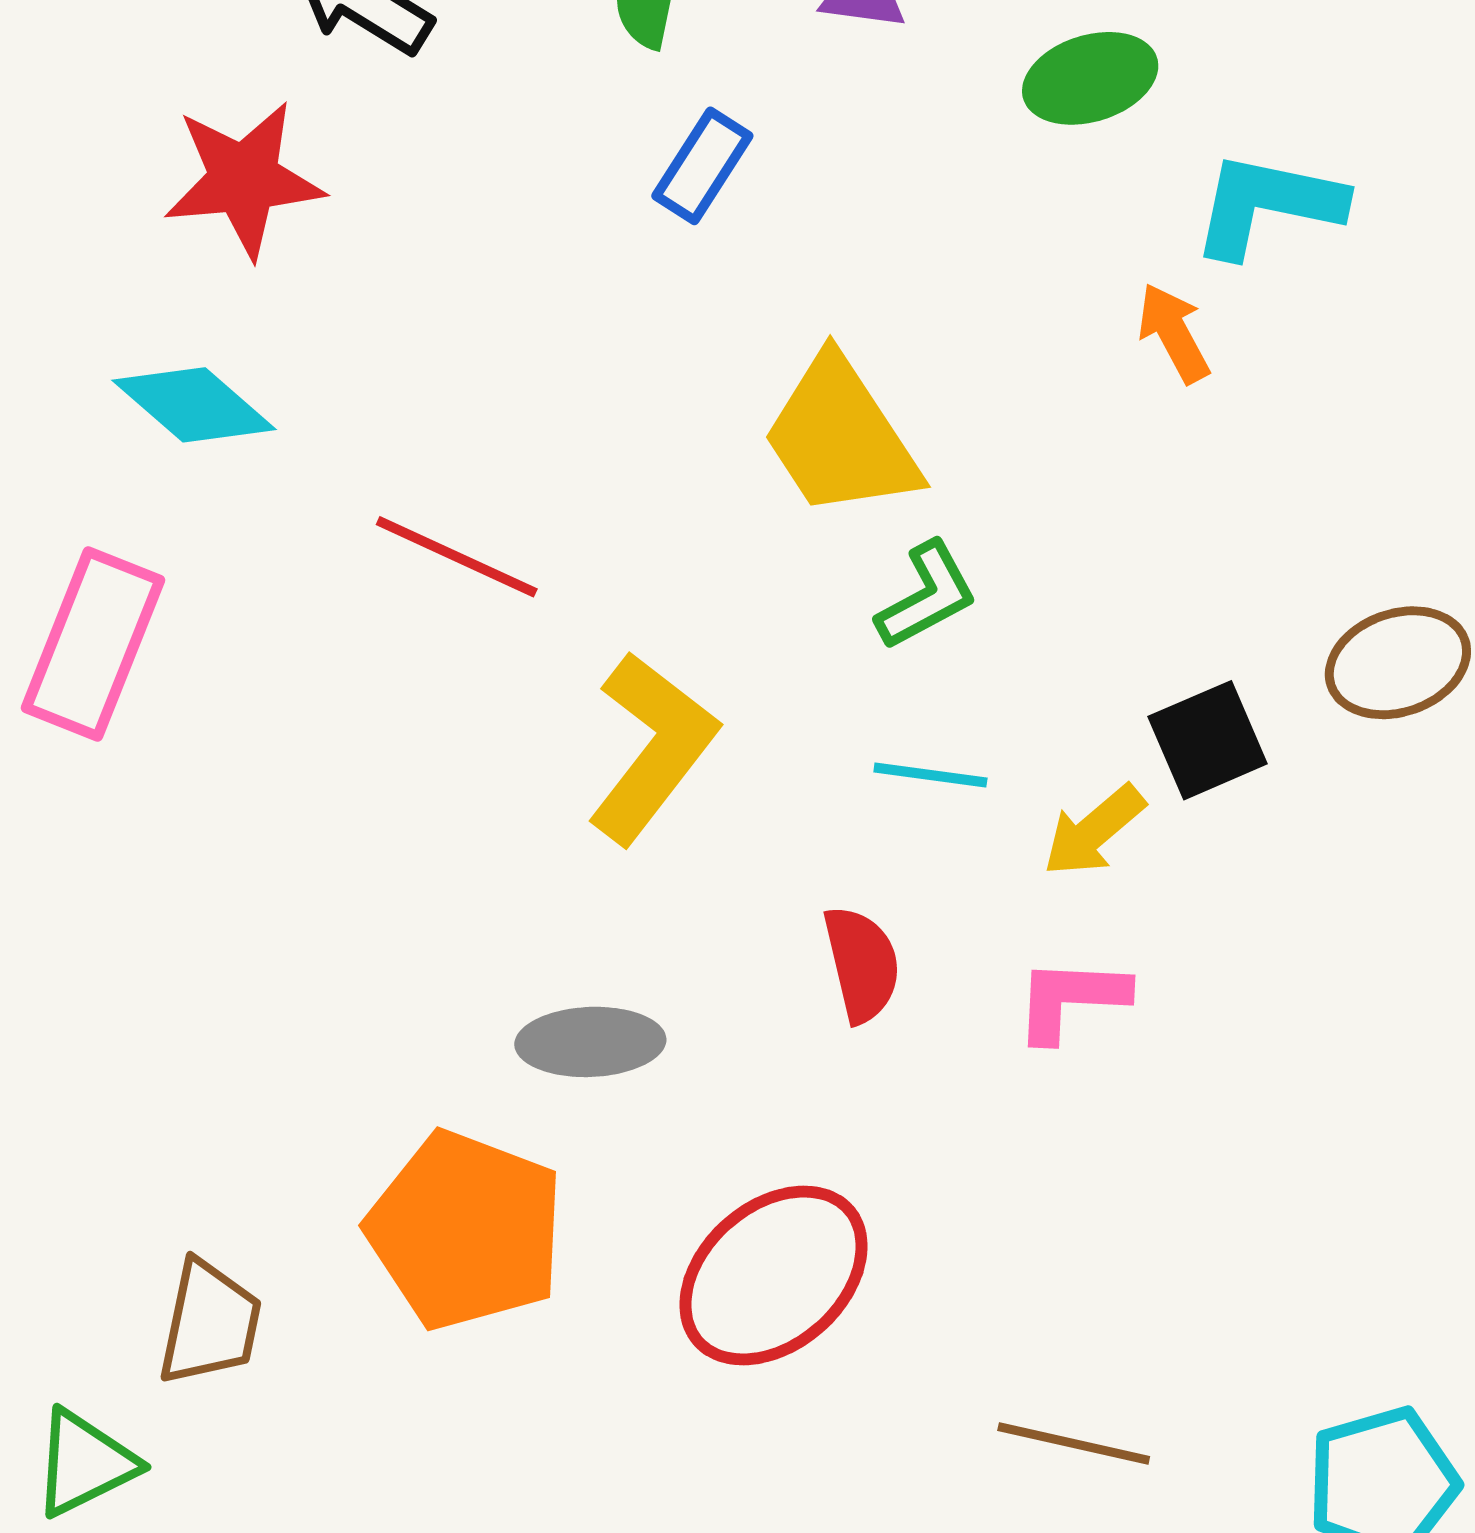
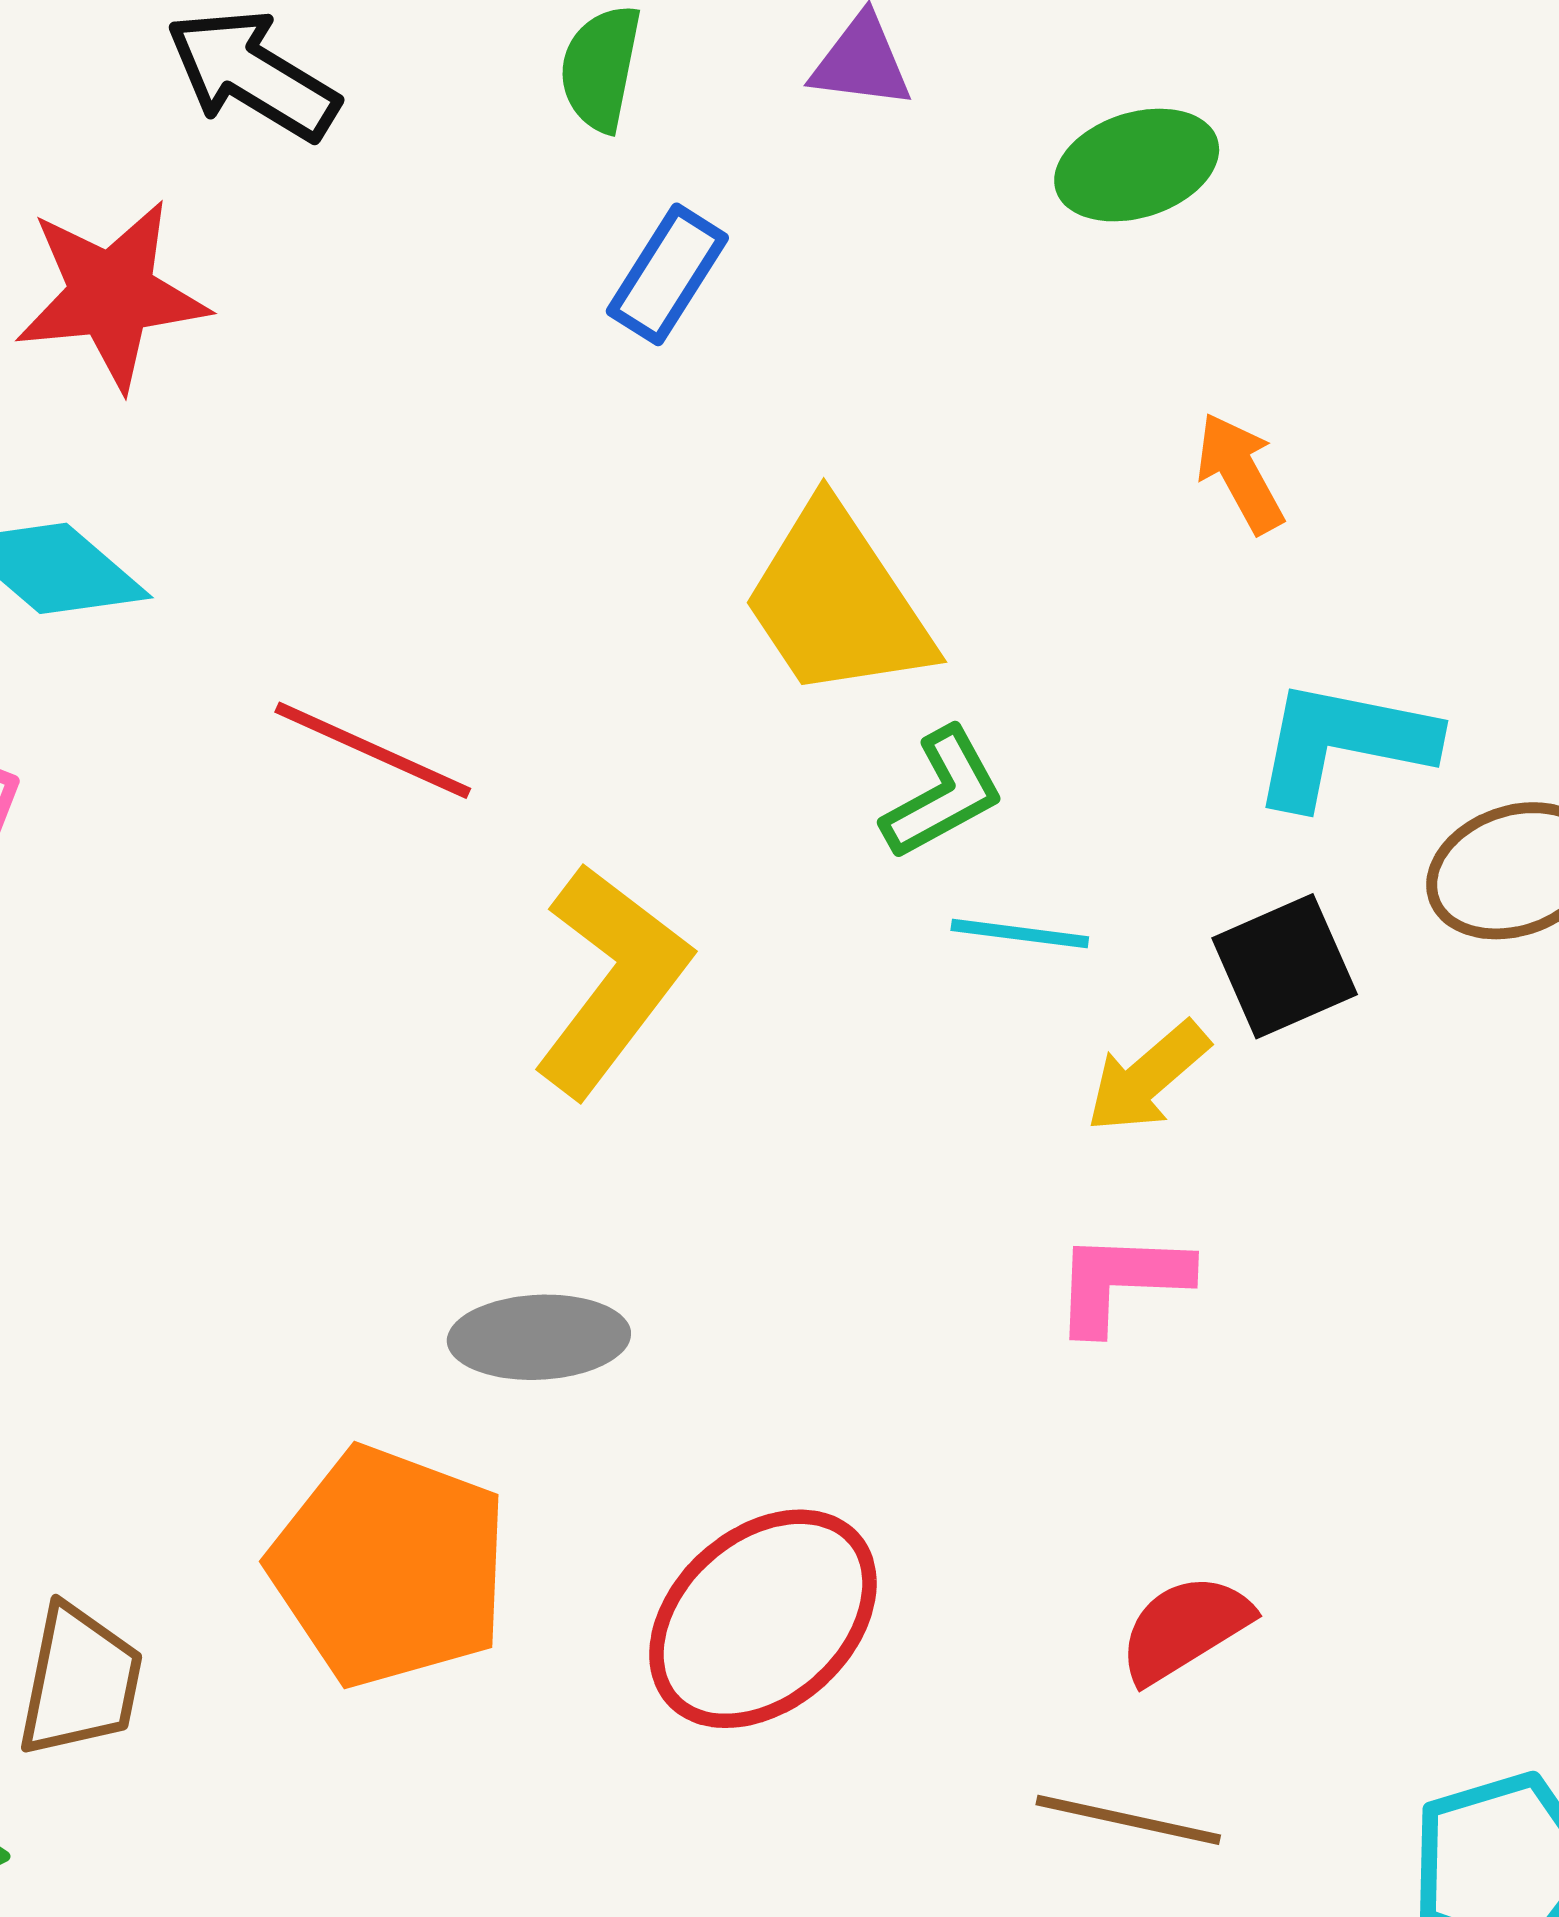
cyan L-shape: (1267, 205) -> (1343, 743), moved
cyan line: (930, 775) -> (1020, 934), moved
red semicircle: (862, 964) -> (1185, 1628), moved, turned -108

